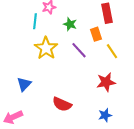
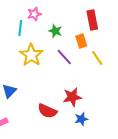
red star: (106, 82) -> (72, 97), moved
blue star: (105, 115) -> (81, 119), moved

